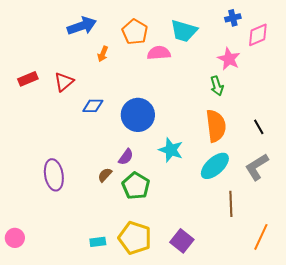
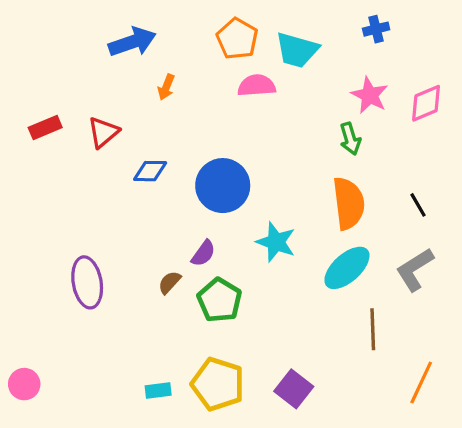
orange pentagon: (135, 32) -> (237, 39), moved
pink diamond: (258, 35) -> (426, 103), moved

